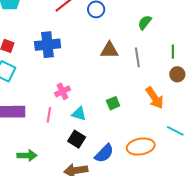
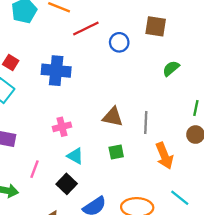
brown triangle: (109, 50) -> (113, 117), moved
gray line: (137, 57) -> (146, 123), moved
pink line: (49, 115) -> (35, 169), moved

